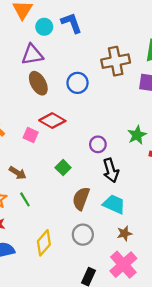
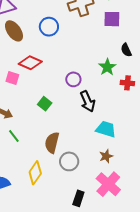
brown semicircle: (81, 199) -> (52, 143), moved
cyan trapezoid: (114, 204) -> (106, 129), moved

